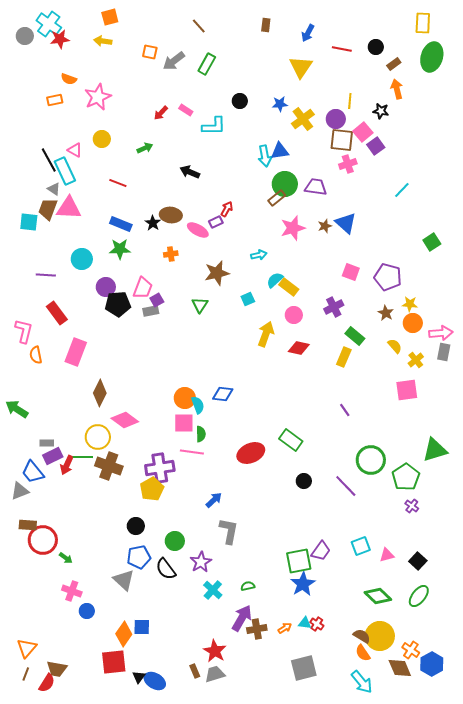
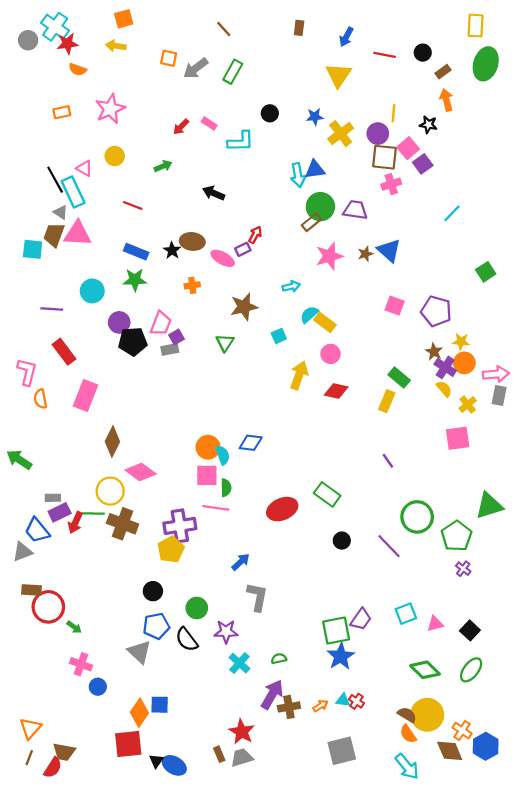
orange semicircle: (69, 79) -> (78, 69), moved
purple cross: (334, 307) -> (445, 367), moved, turned -30
purple star: (201, 562) -> (226, 632), turned 30

